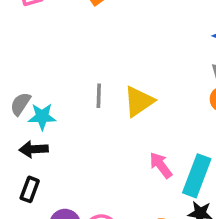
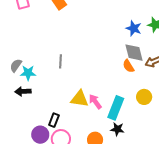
yellow triangle: (139, 101) -> (79, 99), moved, turned 42
black rectangle: (30, 189) -> (54, 120), moved

